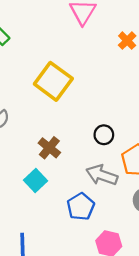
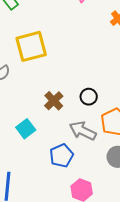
yellow square: (53, 81) -> (31, 46), moved, turned 32
brown cross: (49, 148) -> (54, 101), moved

